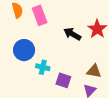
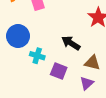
black arrow: (72, 34) -> (71, 43), moved

